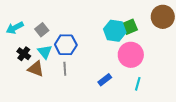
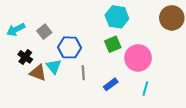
green square: (130, 27) -> (113, 44), moved
cyan hexagon: (115, 31) -> (117, 17), moved
cyan triangle: (45, 52) -> (54, 66), moved
gray line: (65, 69) -> (83, 73), moved

